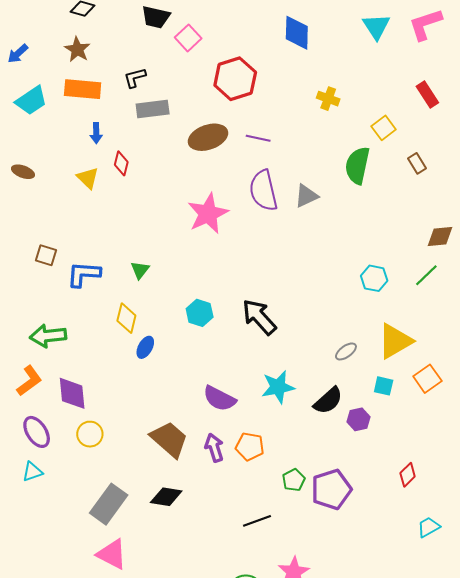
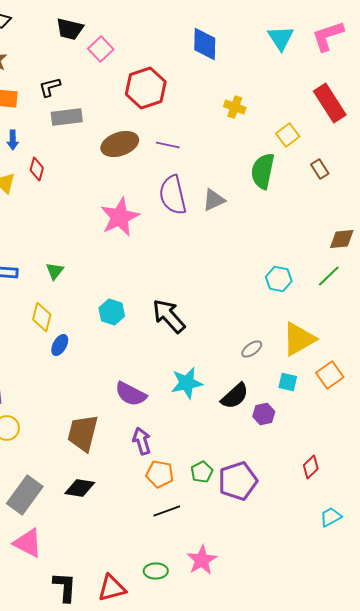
red rectangle: (427, 94) -> (330, 103), size x1.5
brown trapezoid: (169, 439) -> (83, 433), turned -117
orange pentagon: (250, 447) -> (160, 474), moved
purple arrow: (214, 448) -> (142, 441), moved

